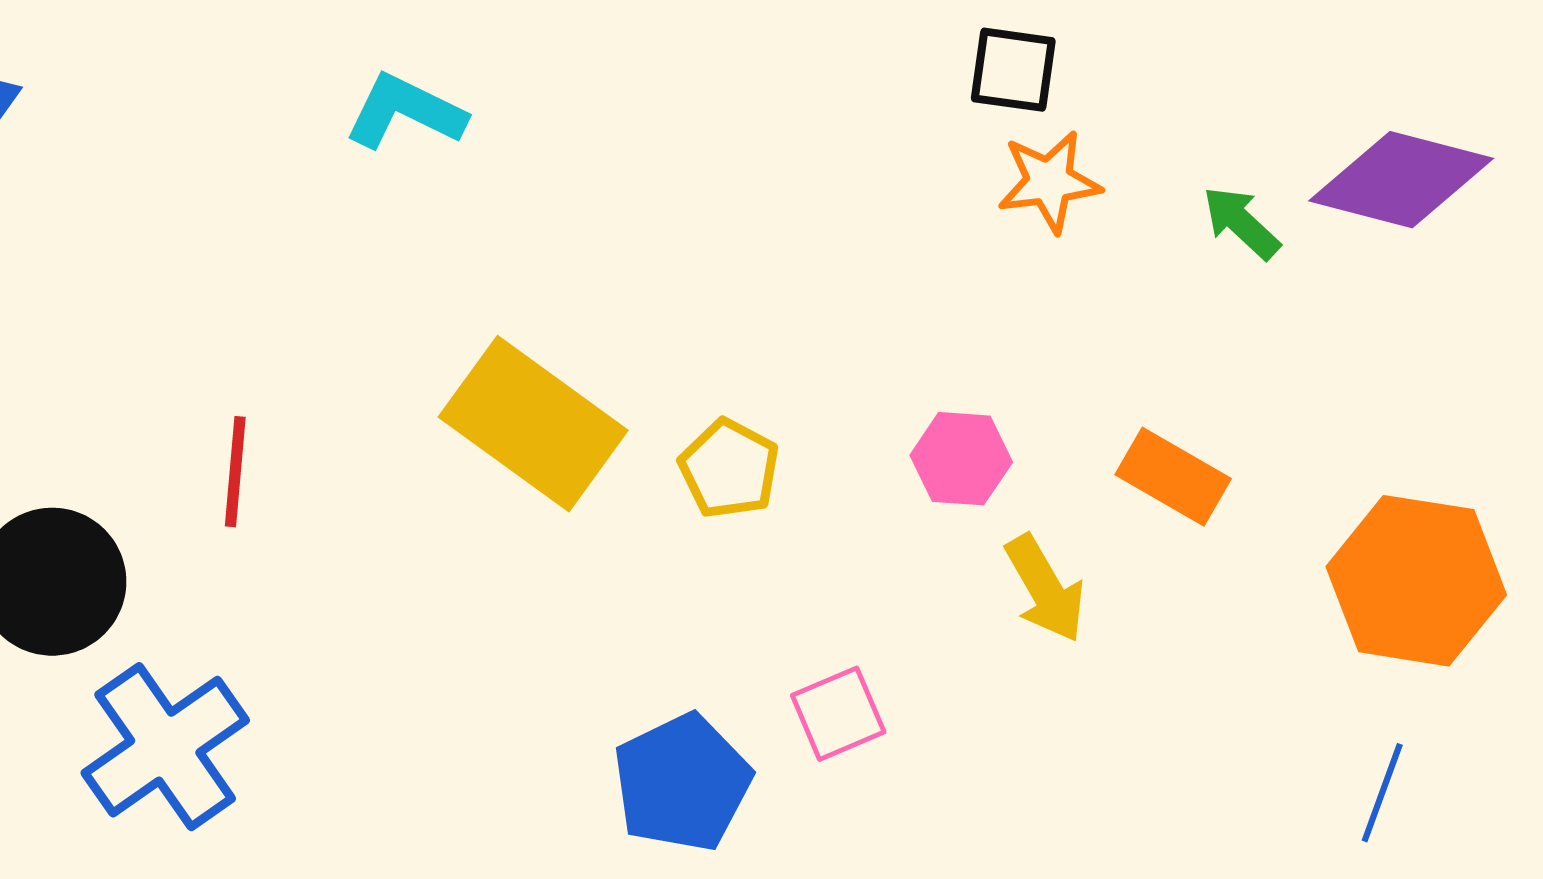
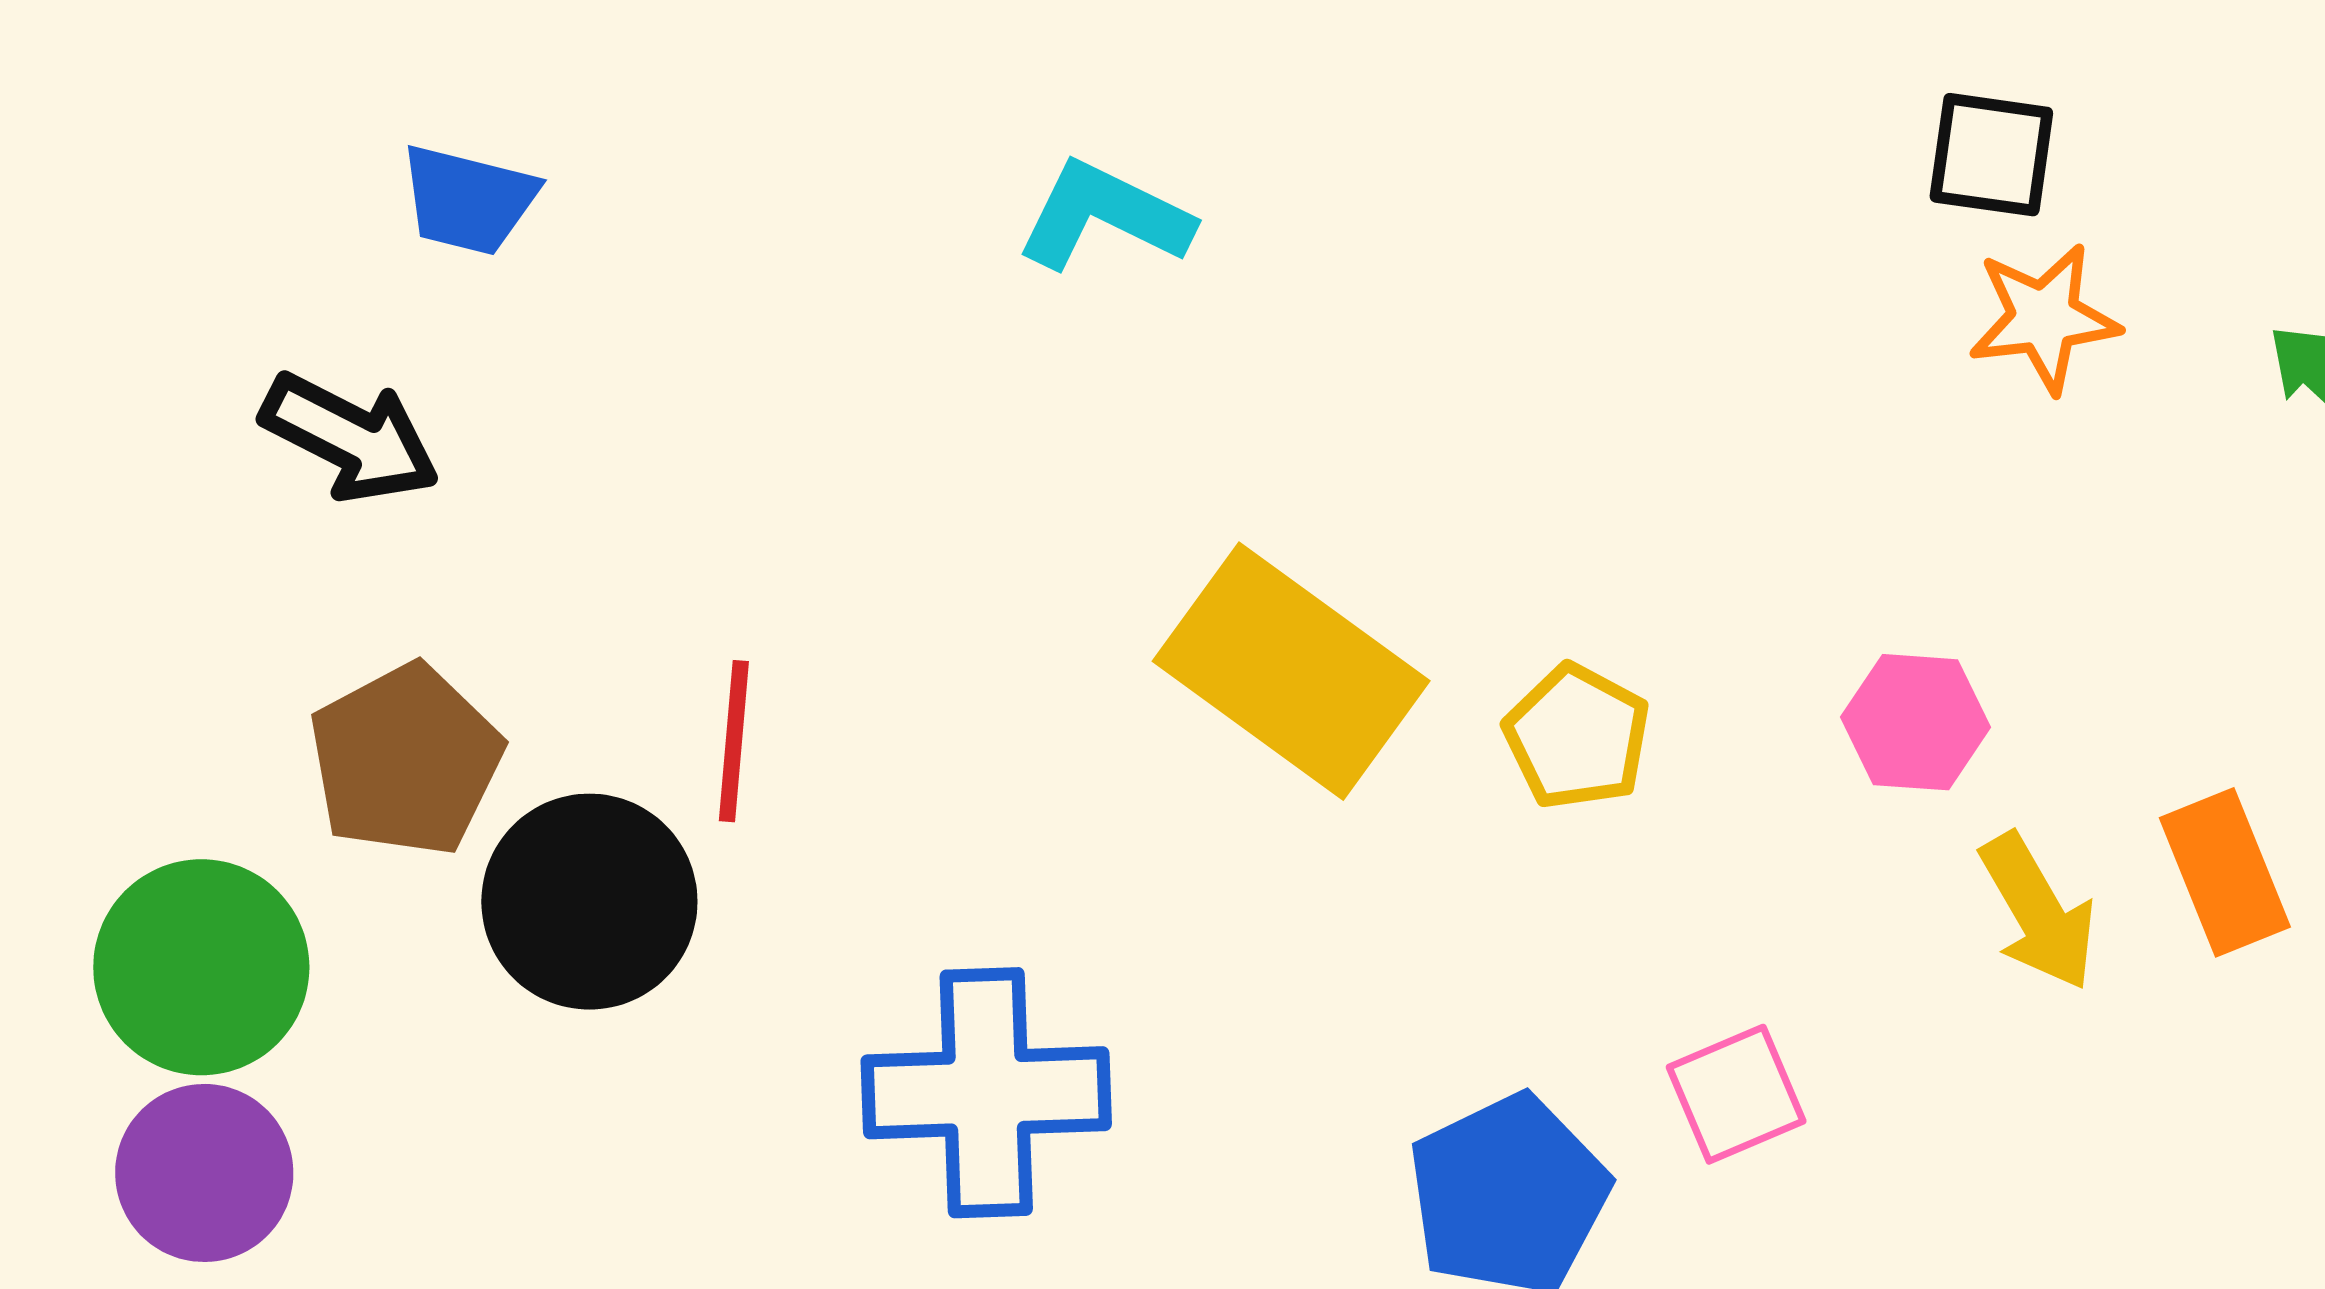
red line: (235, 472) -> (734, 741), moved
orange rectangle: (1173, 477) -> (2225, 872), moved, turned 38
blue cross: (165, 747) -> (986, 1093), moved, turned 33

